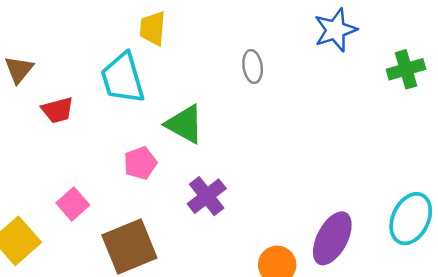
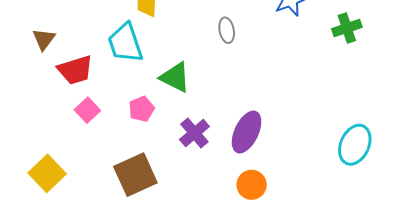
red trapezoid: (58, 110) -> (75, 70), size x1.4
pink square: (73, 204) -> (87, 110), moved
purple ellipse: (332, 238) -> (247, 132), moved

